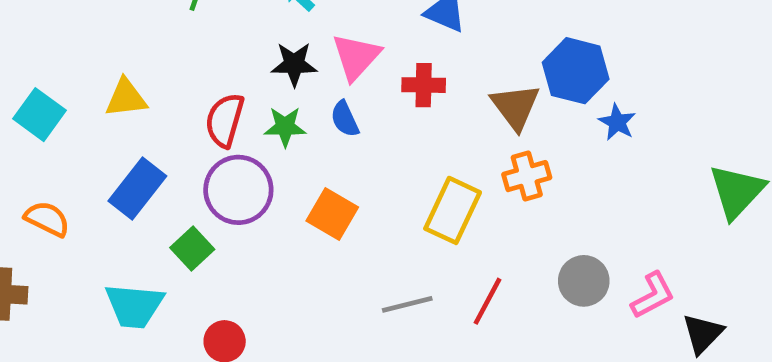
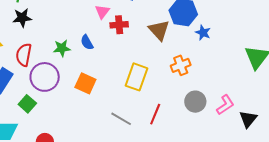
pink triangle: (356, 57) -> (102, 12), moved, size x0.7
black star: (294, 64) -> (22, 18), moved
red semicircle: (225, 120) -> (24, 55), moved
orange cross: (527, 176) -> (181, 65), moved
gray line: (407, 304) -> (121, 119), turned 50

